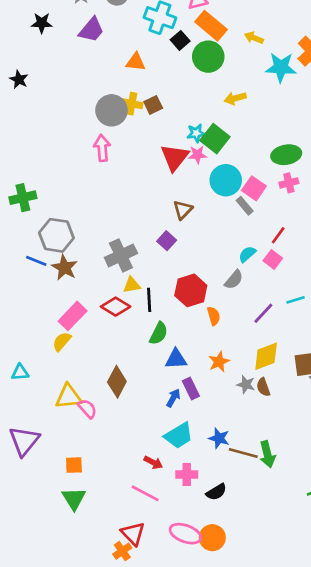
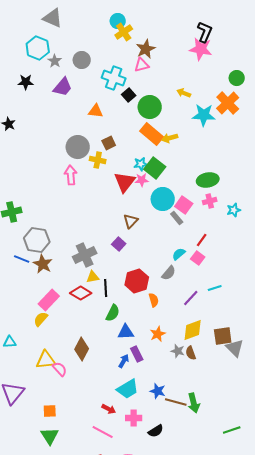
orange rectangle: (211, 26) -> (152, 134), moved
yellow cross: (132, 104) -> (98, 160), moved

